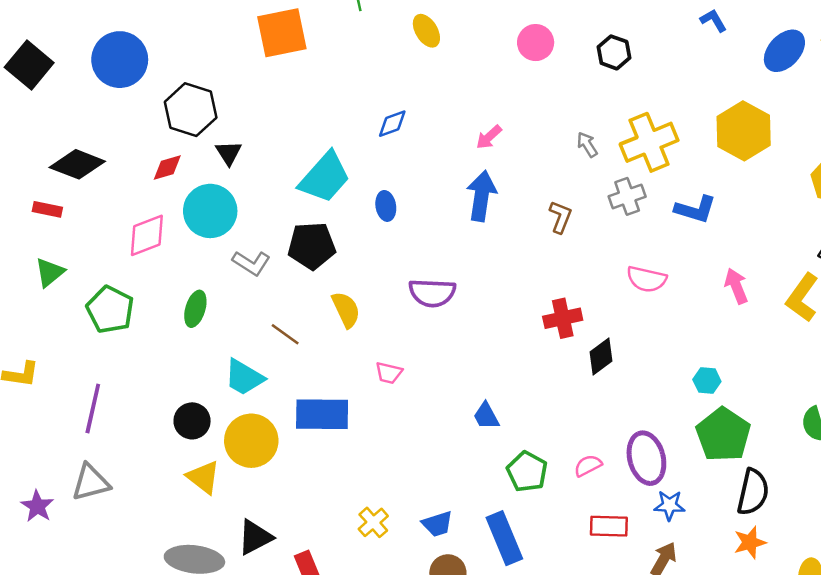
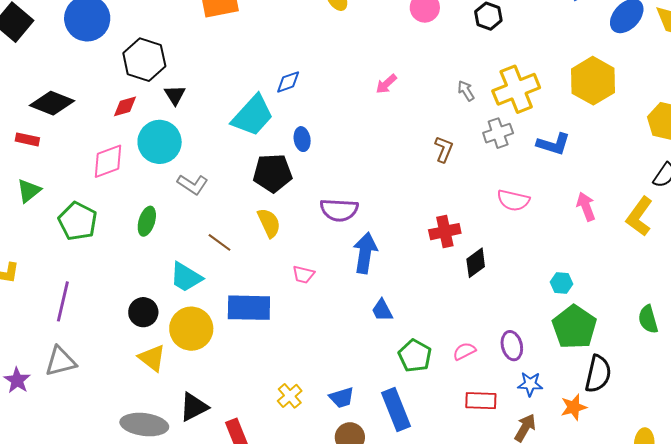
blue diamond: (392, 124) -> (288, 82), moved
blue arrow: (481, 196) -> (365, 253), moved
black pentagon: (312, 246) -> (273, 173), moved
purple ellipse: (646, 458) -> (512, 346), size x0.7
orange star: (750, 542) -> (574, 407), moved

